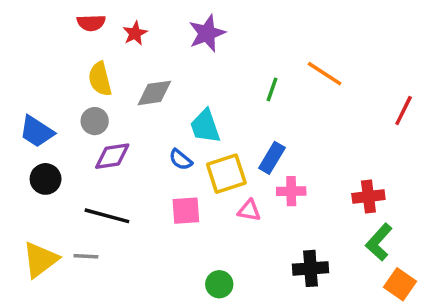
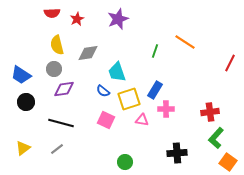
pink square: (186, 211) -> (106, 120), turned 30
gray line: (86, 256) -> (57, 149), moved, turned -40
yellow triangle: (40, 260) -> (23, 148), size x0.7

